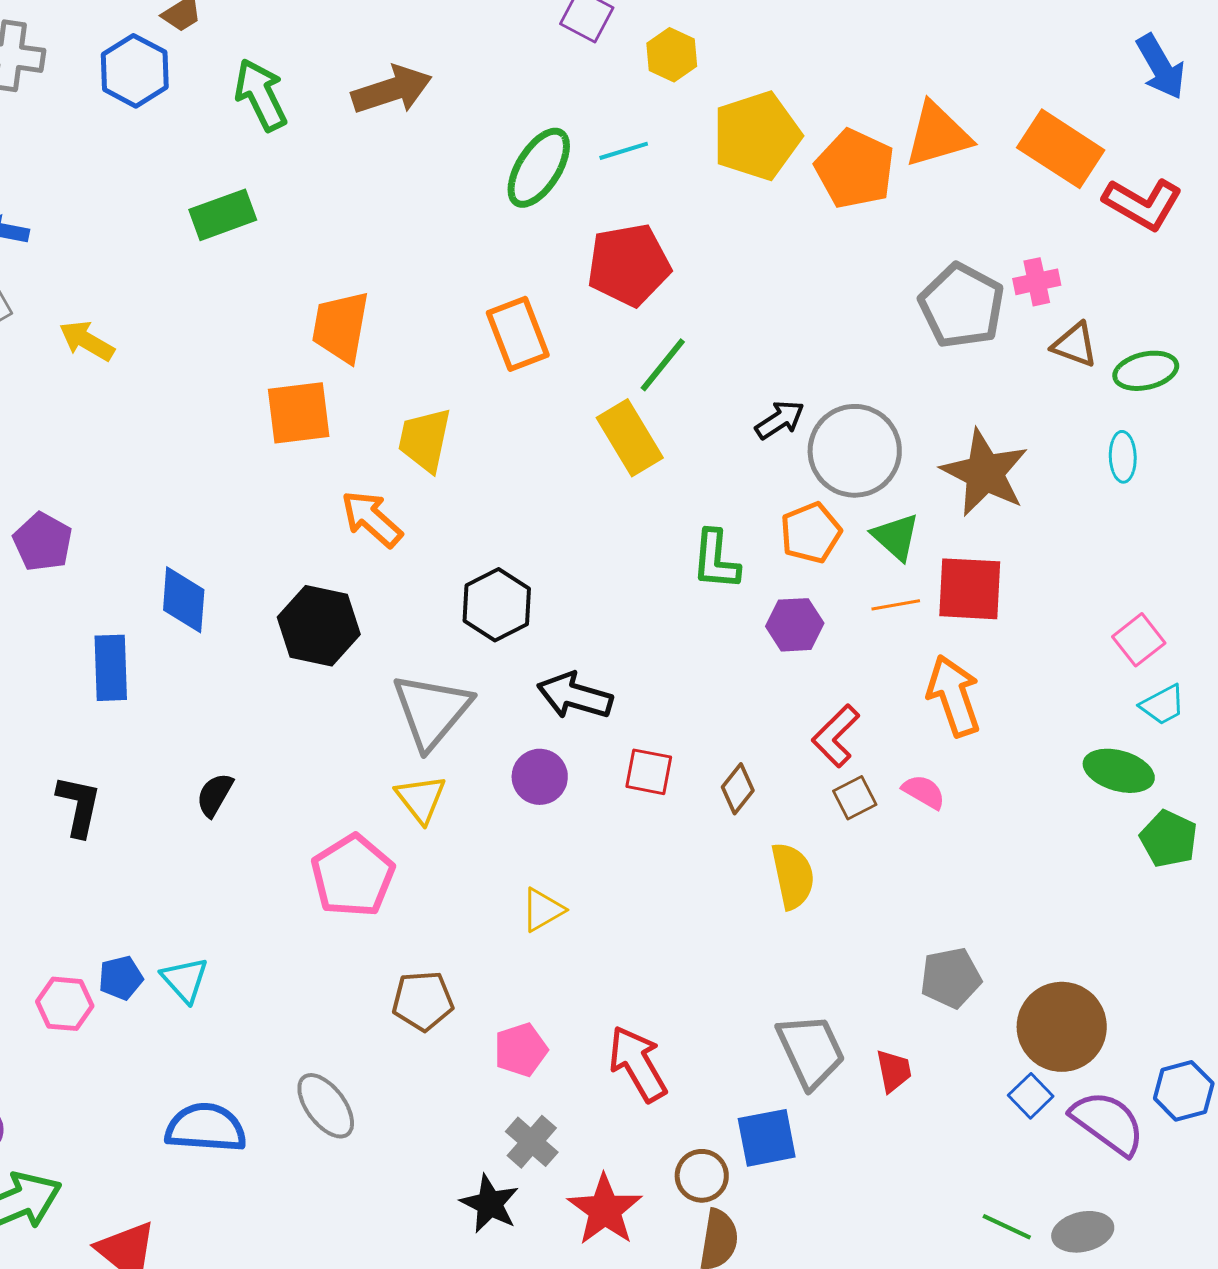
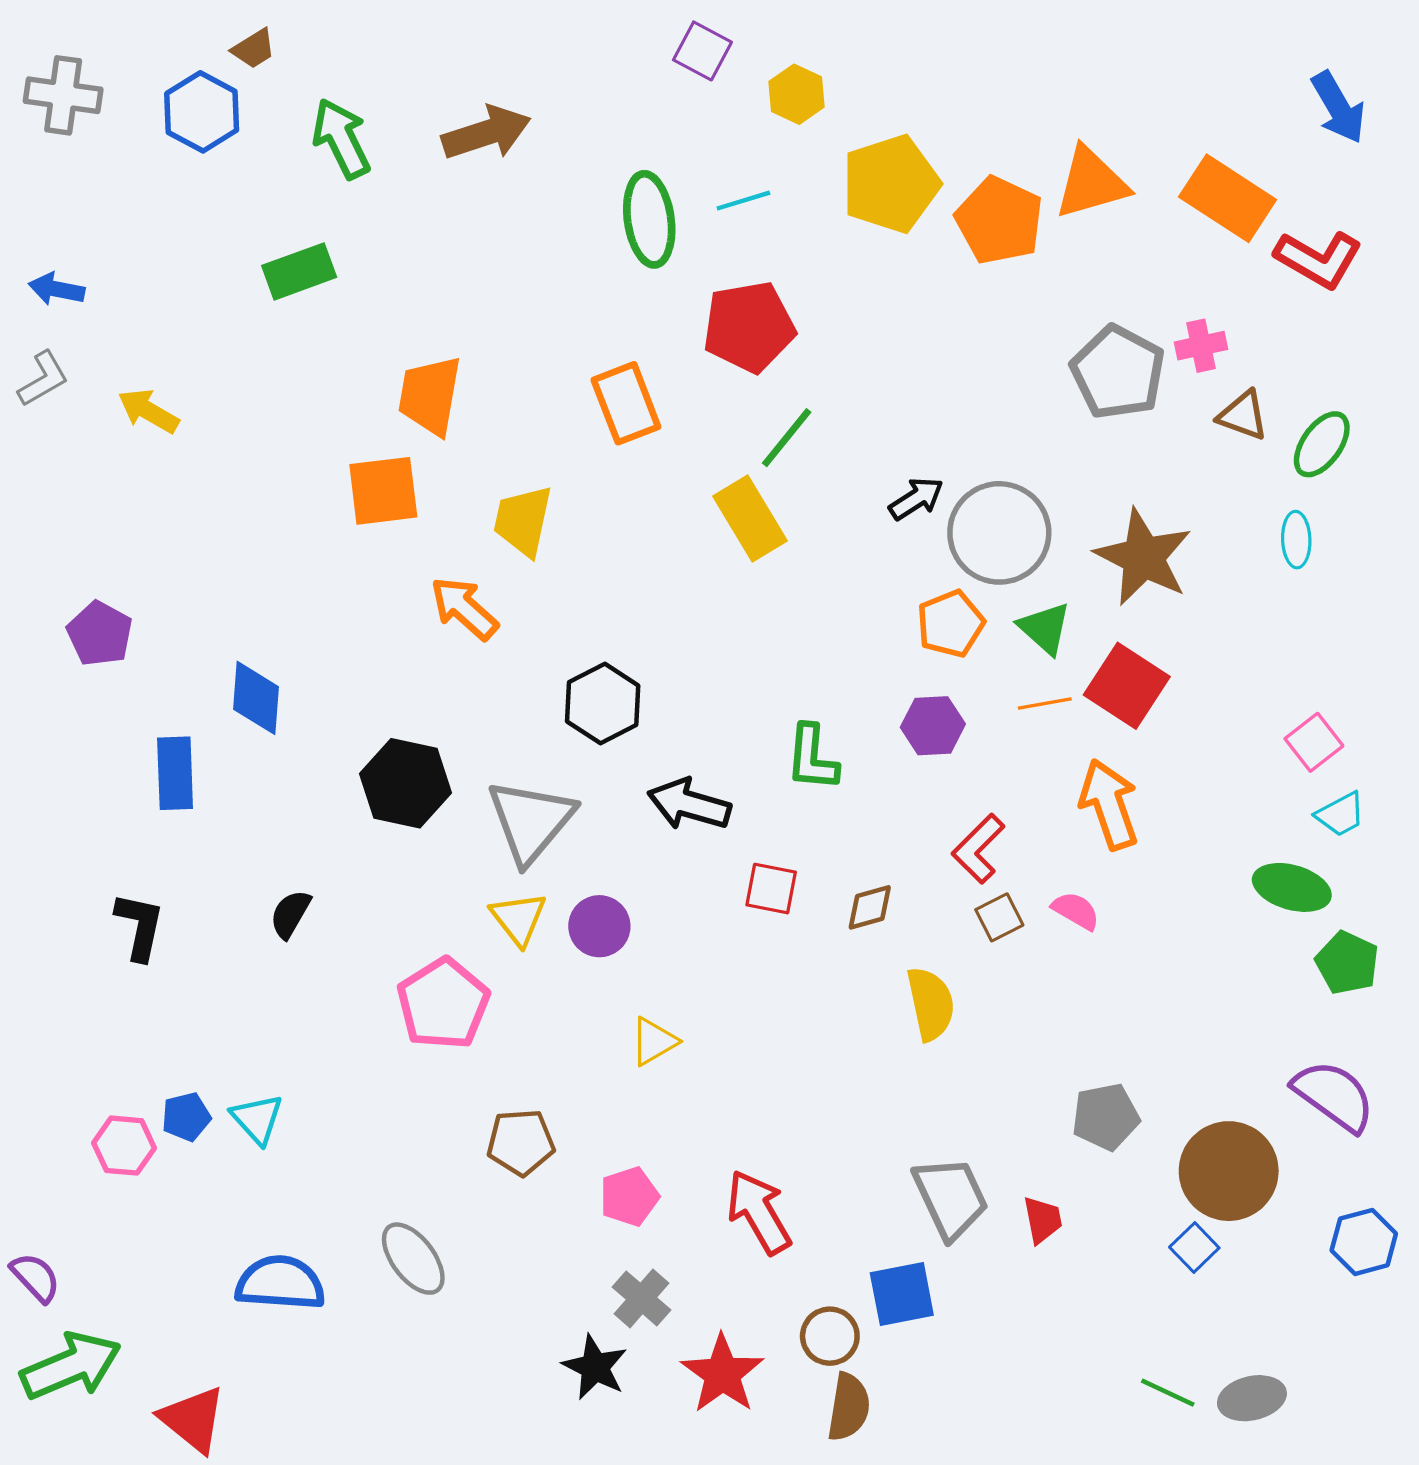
green ellipse: (539, 168) -> (649, 219), turned -40
green ellipse: (1146, 371) -> (1322, 444), turned -42
green L-shape: (716, 560) -> (812, 758), moved
red square: (970, 589) -> (1127, 686), turned 30
black hexagon: (319, 626) -> (405, 783), moved
purple circle: (540, 777) -> (599, 926), moved
brown diamond: (738, 789) -> (870, 907), turned 36
purple semicircle: (1108, 1123) -> (1334, 1096), moved

